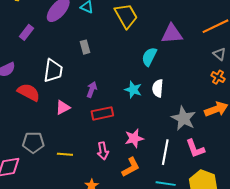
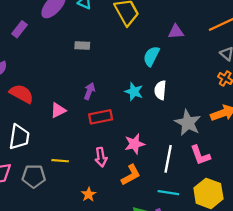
purple triangle: (172, 34) -> (176, 32), size x0.7
gray rectangle: (85, 47) -> (82, 45), turned -72
white trapezoid: (53, 71) -> (19, 137), moved
gray pentagon: (33, 142) -> (34, 176), moved

